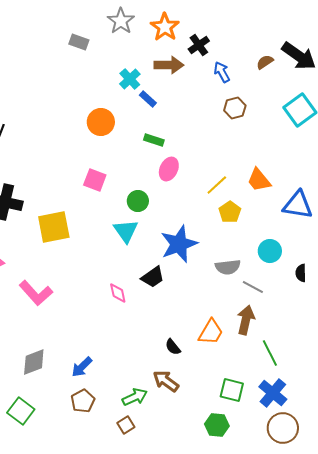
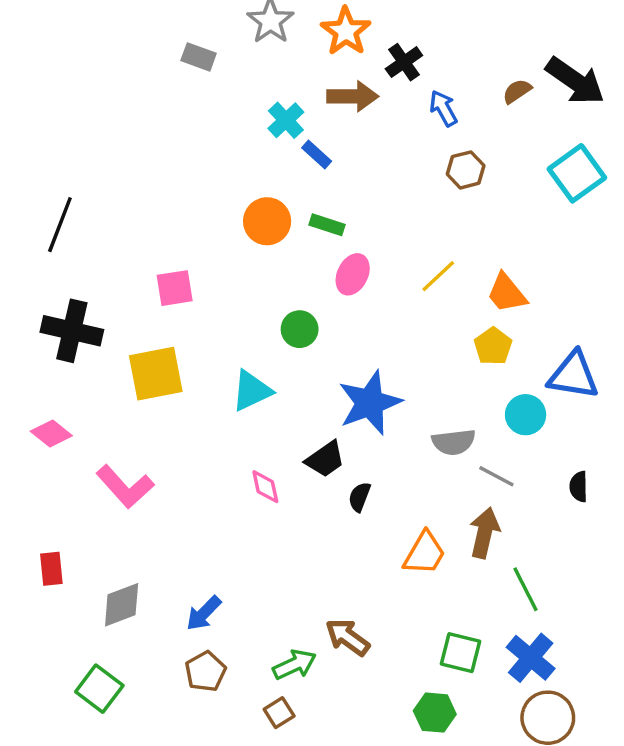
orange circle: (101, 122) -> (267, 221), moved
pink square: (95, 180) -> (175, 288), moved, turned -30
yellow line: (217, 185) -> (438, 276), moved
blue triangle: (298, 205) -> (573, 375), moved
yellow pentagon: (230, 212) -> (493, 346), moved
cyan triangle: (126, 231) -> (252, 391), moved, turned 40
black semicircle: (301, 273) -> (579, 487), moved
black semicircle: (173, 347) -> (359, 497), moved, turned 60

